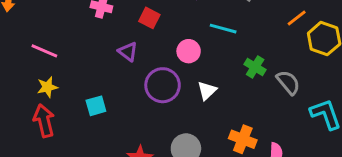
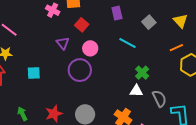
pink circle: (189, 51) -> (90, 48), moved
gray semicircle: (288, 82) -> (159, 99), moved
white triangle: (207, 91) -> (136, 91), moved, turned 32

